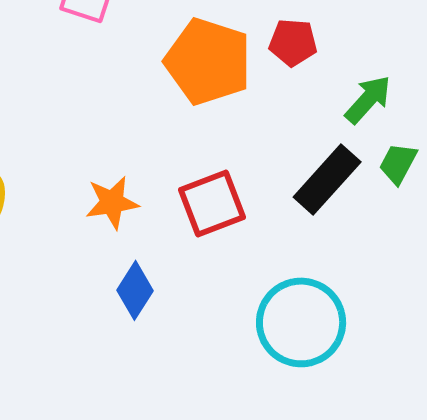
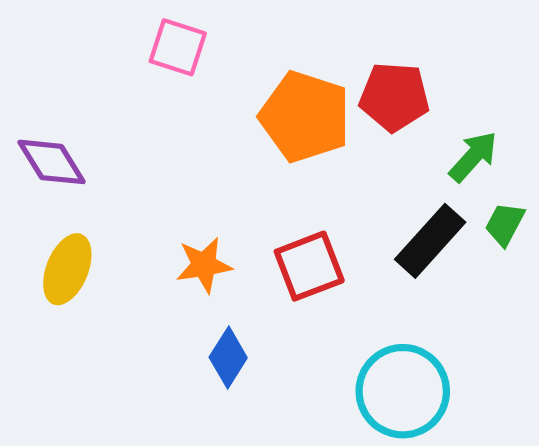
red pentagon: (293, 42) -> (394, 97), size x1.4

